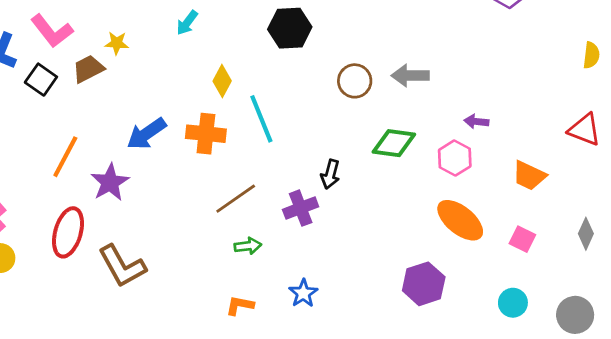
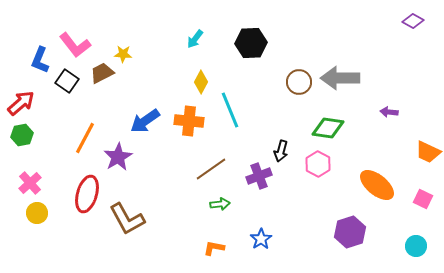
cyan arrow: (187, 23) -> (195, 39), moved
gray arrow: (410, 76) -> (340, 78), size x1.4
pink hexagon: (455, 158) -> (318, 164), moved

